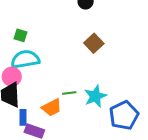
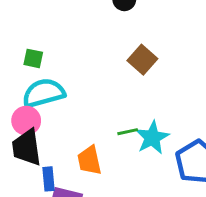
green line: (69, 93) -> (128, 132), moved
orange trapezoid: (52, 108) -> (89, 160), turned 110

